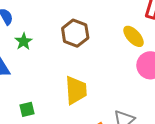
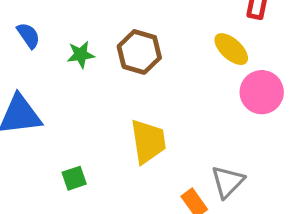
green star: (24, 41) -> (81, 55), moved, turned 30

